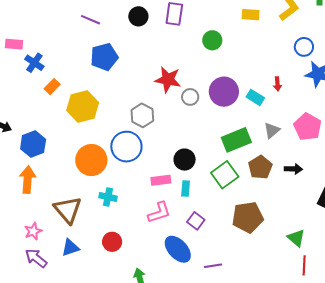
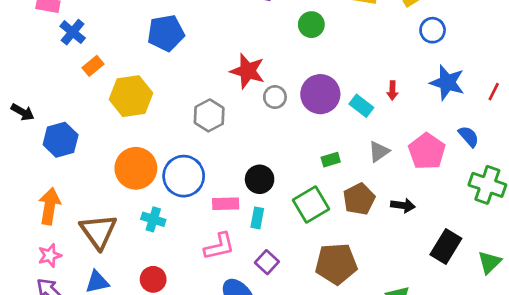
blue circle: (304, 47) -> (433, 30), moved
green rectangle: (236, 140) -> (331, 160), size x0.5
blue circle: (126, 147) -> (184, 176), moved
orange arrow: (28, 180) -> (50, 206), moved

